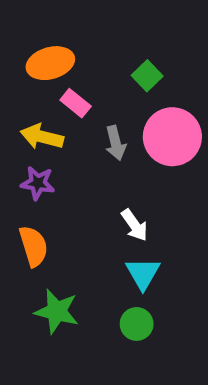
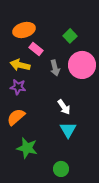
orange semicircle: (34, 246) -> (16, 117), turned -114
green circle: (137, 324) -> (61, 169), moved

